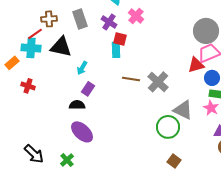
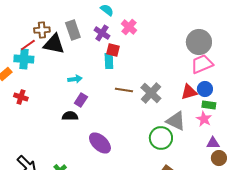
black triangle: (61, 47) -> (54, 44), moved
red triangle: (196, 65) -> (189, 92), moved
cyan arrow: (82, 68) -> (75, 79), turned -128
purple ellipse: (82, 132) -> (100, 143), moved

